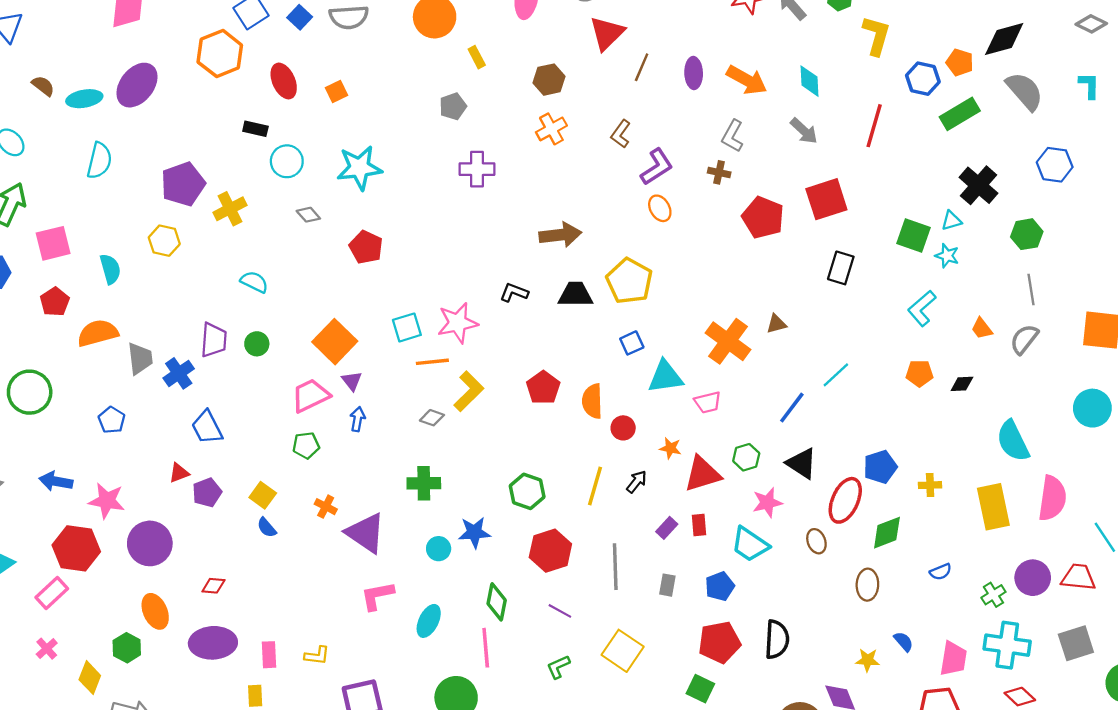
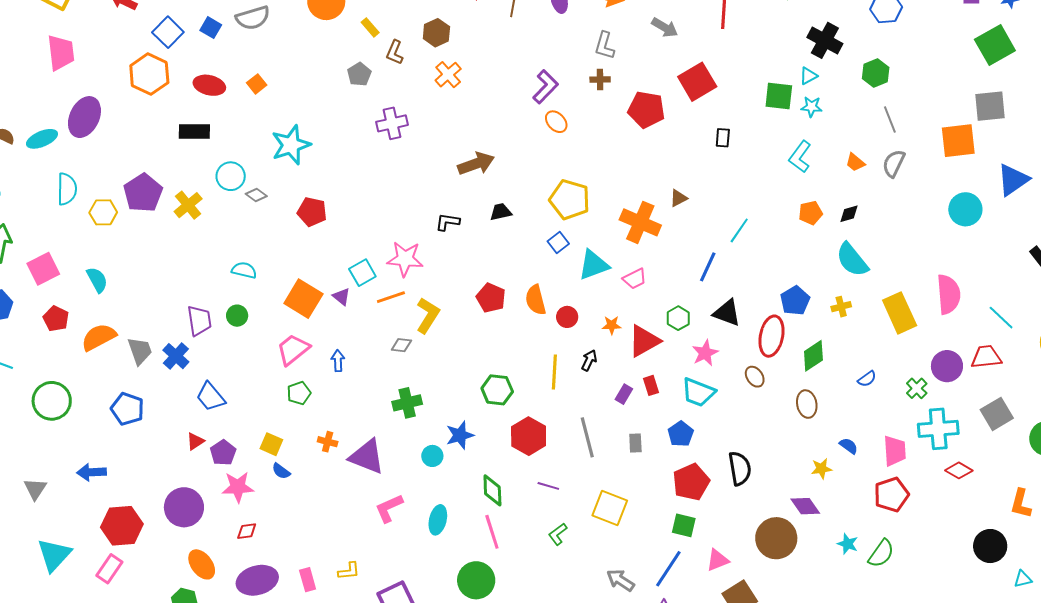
red ellipse: (284, 81) -> (209, 85), turned -40
black rectangle: (255, 129) -> (194, 132), size x1.4
brown L-shape: (621, 134) -> (395, 52), moved
cyan circle: (287, 161) -> (231, 176), moved
yellow hexagon: (164, 241) -> (103, 212), moved
black rectangle: (841, 268) -> (723, 138), size x0.7
yellow pentagon: (629, 281) -> (570, 200), moved
cyan semicircle: (254, 282) -> (244, 270), moved
black trapezoid: (576, 295) -> (501, 212), size x0.7
pink star: (458, 323) -> (405, 259), turned 30
purple triangle: (352, 381) -> (341, 297), moved
blue pentagon: (112, 420) -> (127, 409), size x1.4
cyan semicircle: (1013, 441) -> (852, 260), moved
pink star: (107, 501) -> (238, 487), moved

